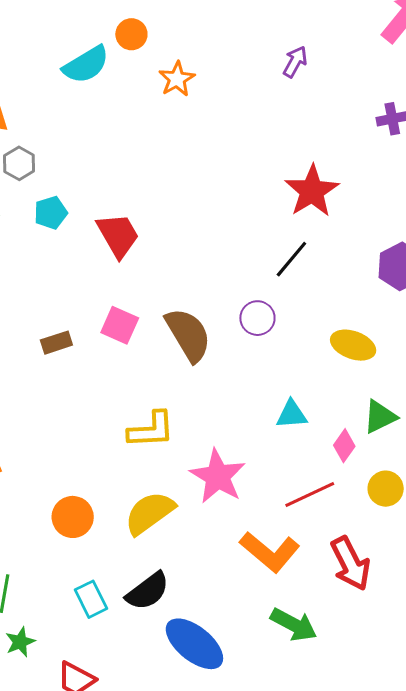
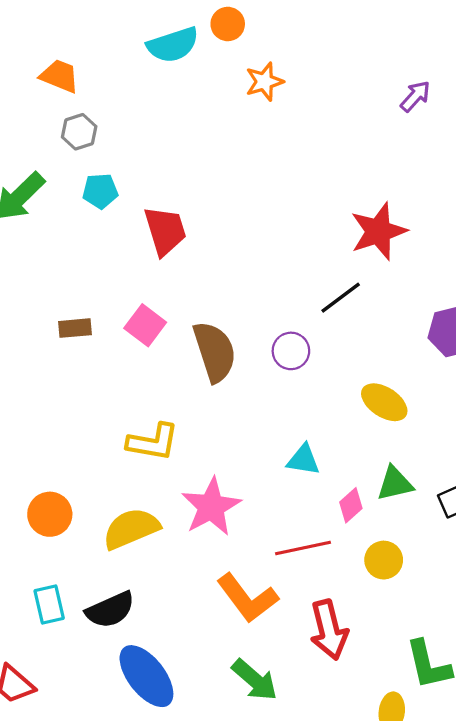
purple arrow: (295, 62) -> (415, 96), moved

